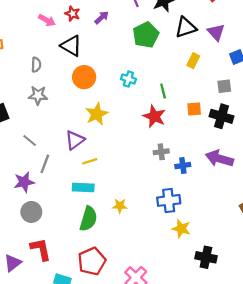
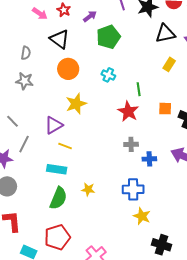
green pentagon: (146, 35) -> (108, 37), moved
yellow line: (90, 161) -> (65, 146), turned 32

